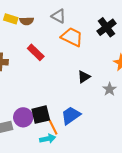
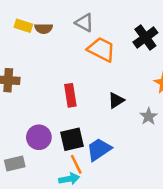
red rectangle: (36, 52) -> (70, 95), moved, turned 36
black square: (41, 115) -> (72, 139), moved
purple circle: (23, 117) -> (39, 137), moved

